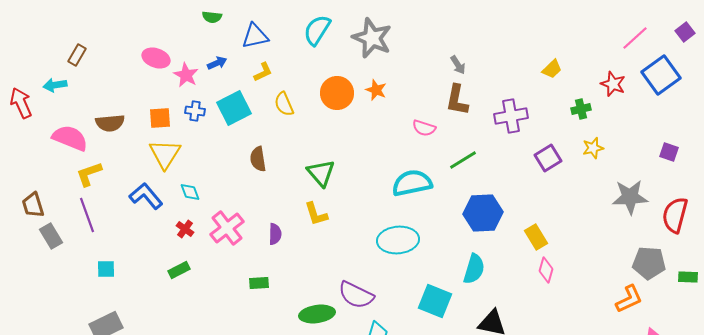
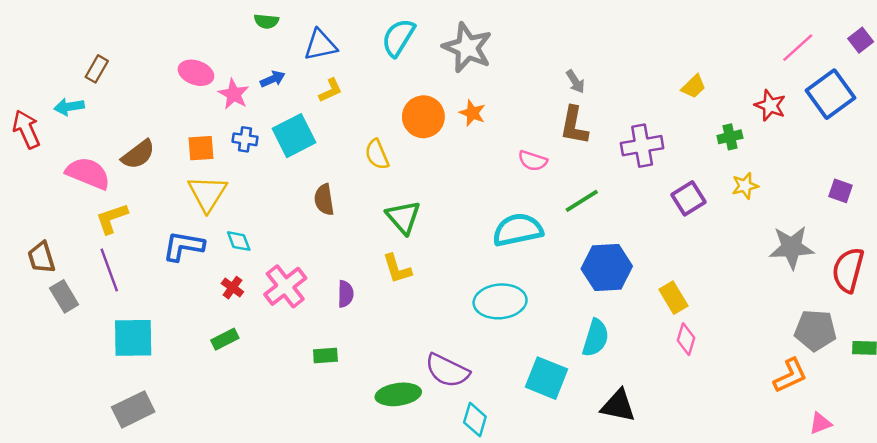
yellow semicircle: (284, 104) -> (377, 154), moved
brown semicircle: (110, 123) -> (138, 154), turned -32
blue L-shape: (146, 196) -> (183, 246), turned -40
cyan square: (106, 269) -> (133, 338), size x1.8

